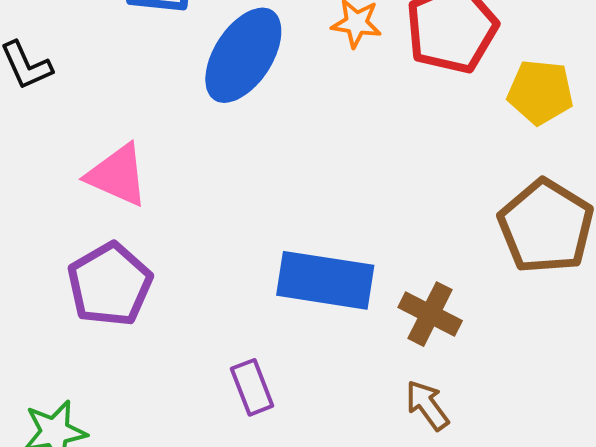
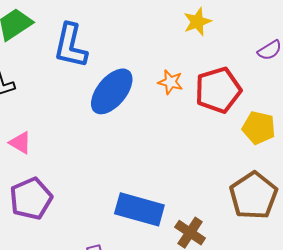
pink triangle: (117, 175) -> (20, 143), moved, size x0.7

